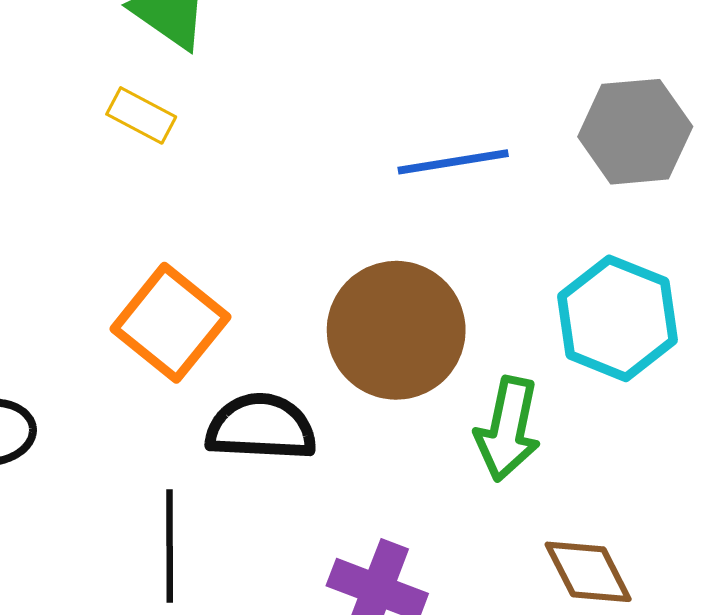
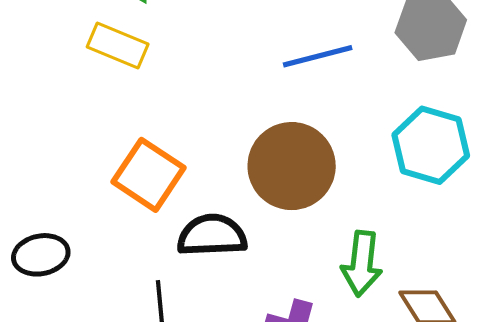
yellow rectangle: (141, 115) -> (118, 46), size x1.4
green arrow: (508, 429) -> (362, 264), moved

